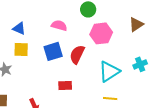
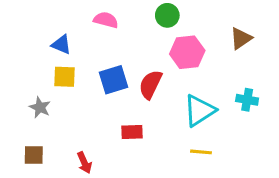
pink semicircle: (59, 25) -> (106, 20), moved
cyan cross: (140, 64) -> (247, 100), turned 32

